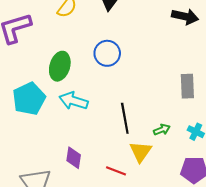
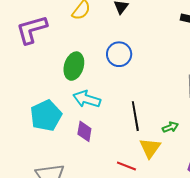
cyan pentagon: (29, 99) -> (46, 116), moved
purple diamond: (74, 158) -> (84, 131), moved

